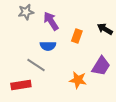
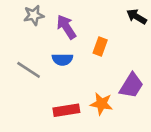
black arrow: (105, 29) -> (137, 17), moved
gray line: (36, 65) -> (29, 70), moved
red rectangle: (21, 85) -> (66, 110), moved

